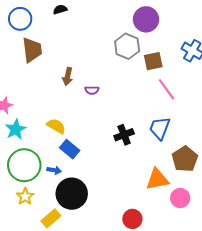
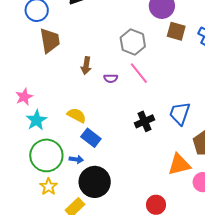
gray hexagon: (127, 46) -> (133, 42), moved
brown square: (153, 61) -> (176, 31), moved, turned 30
pink line: (166, 89) -> (139, 73), moved

